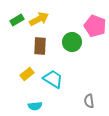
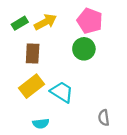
pink pentagon: (95, 26) -> (90, 21), moved
brown rectangle: (40, 46) -> (33, 54), moved
yellow rectangle: (27, 74) -> (31, 86), size x1.5

